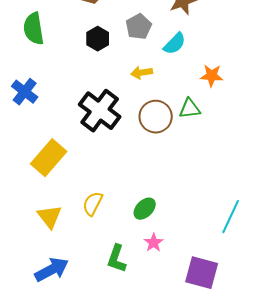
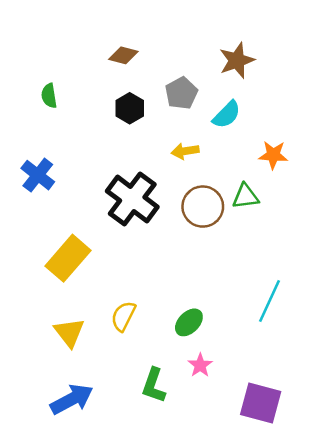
green semicircle: (34, 29) -> (49, 96), size x0.6
cyan line: (231, 217) -> (270, 301), moved

